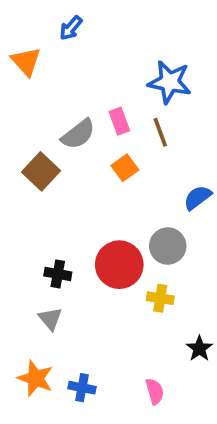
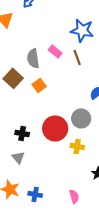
pink rectangle: (119, 121) -> (55, 51), turned -32
gray semicircle: (78, 134) -> (33, 58), turned 120
orange square: (125, 168) -> (39, 85), moved

